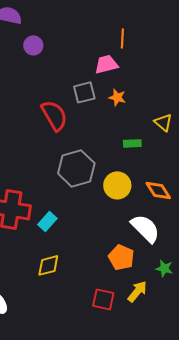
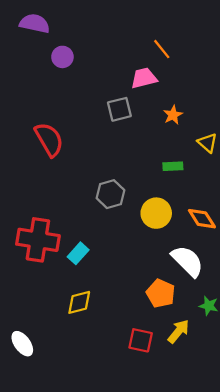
orange line: (122, 38) -> (162, 49), turned -42
orange star: (117, 97) -> (173, 115), moved, turned 30
red semicircle: (54, 115) -> (49, 139), moved
gray hexagon: (76, 168) -> (110, 194), size x0.7

